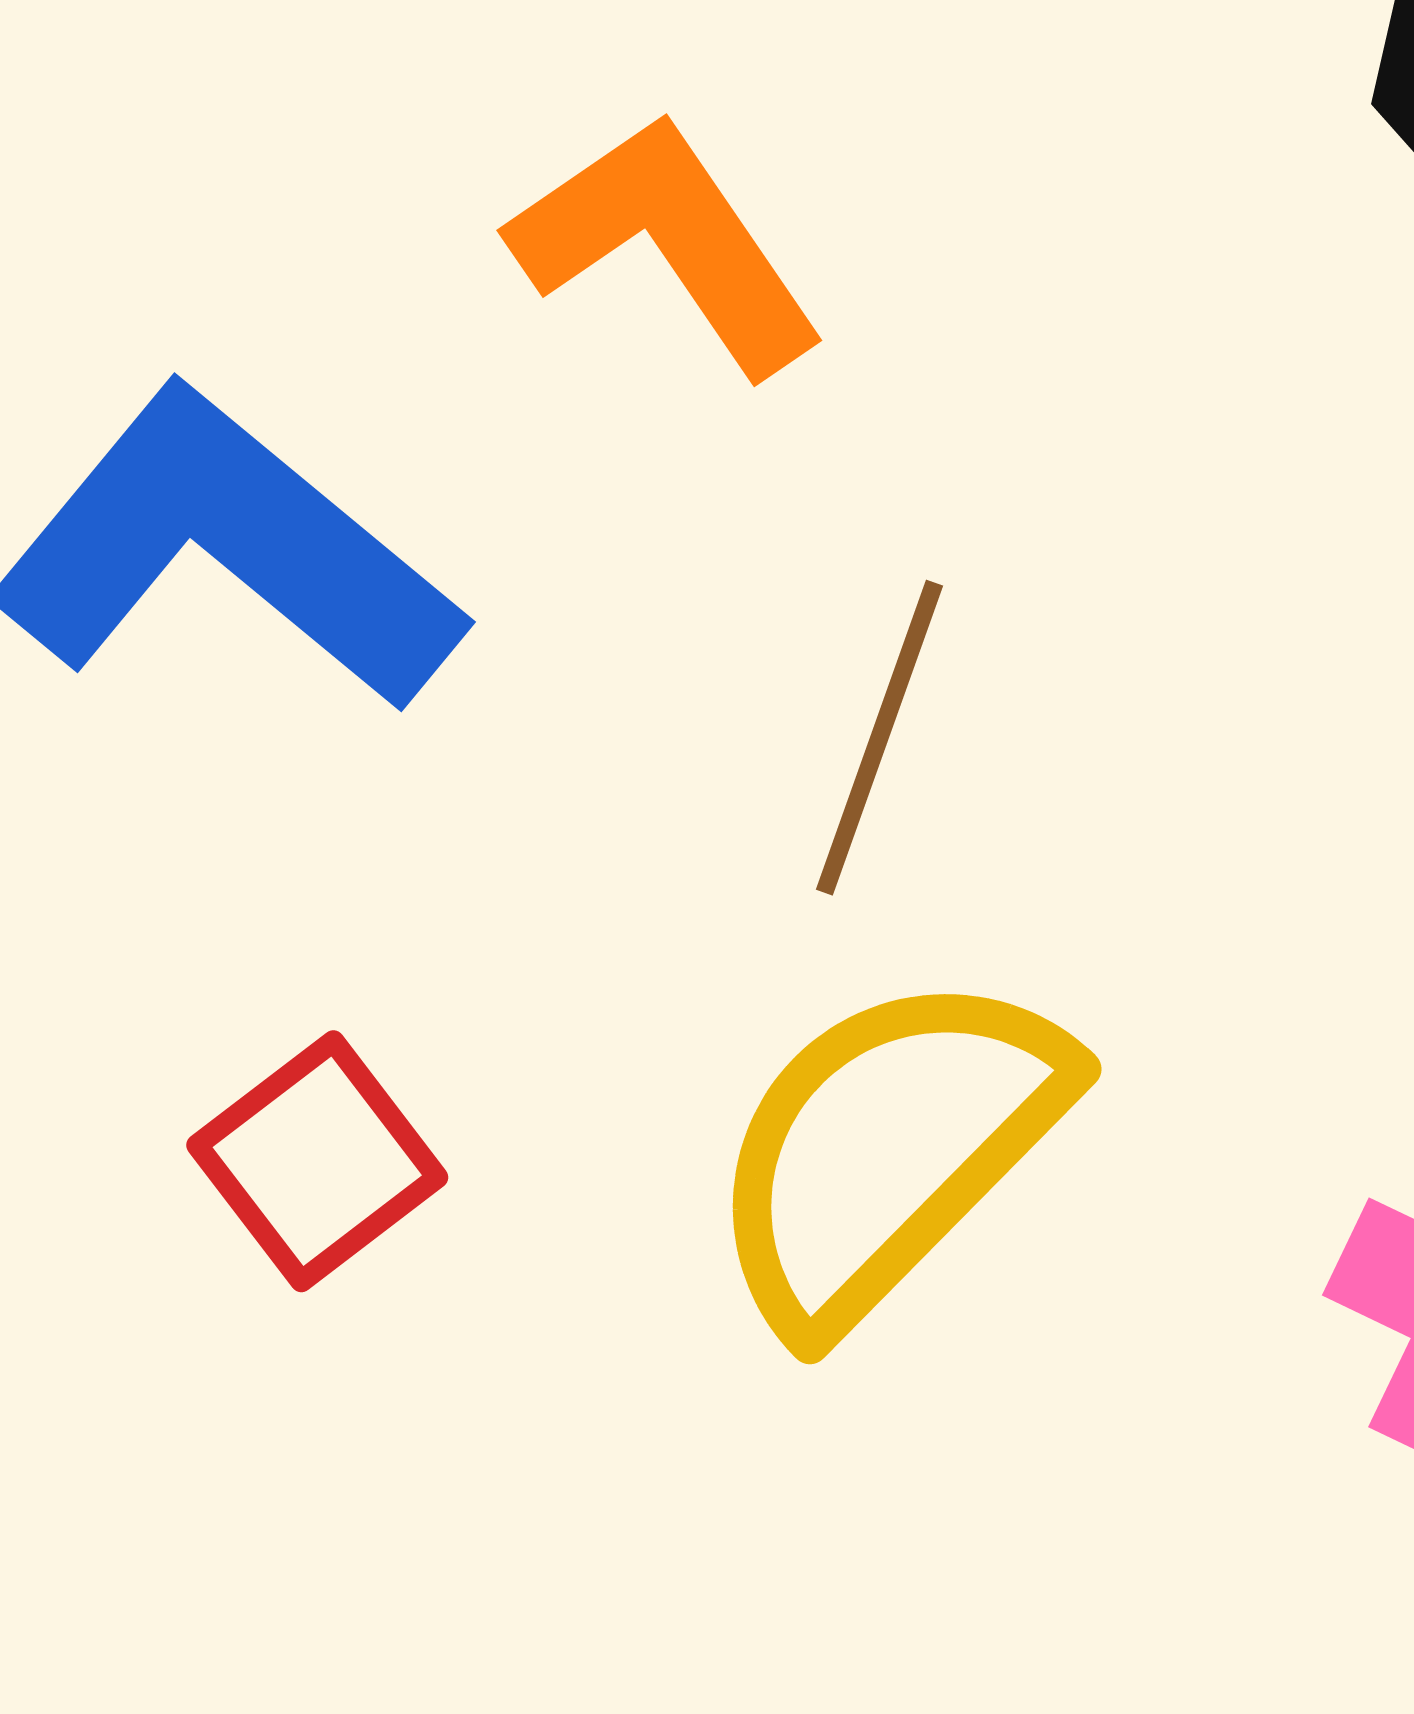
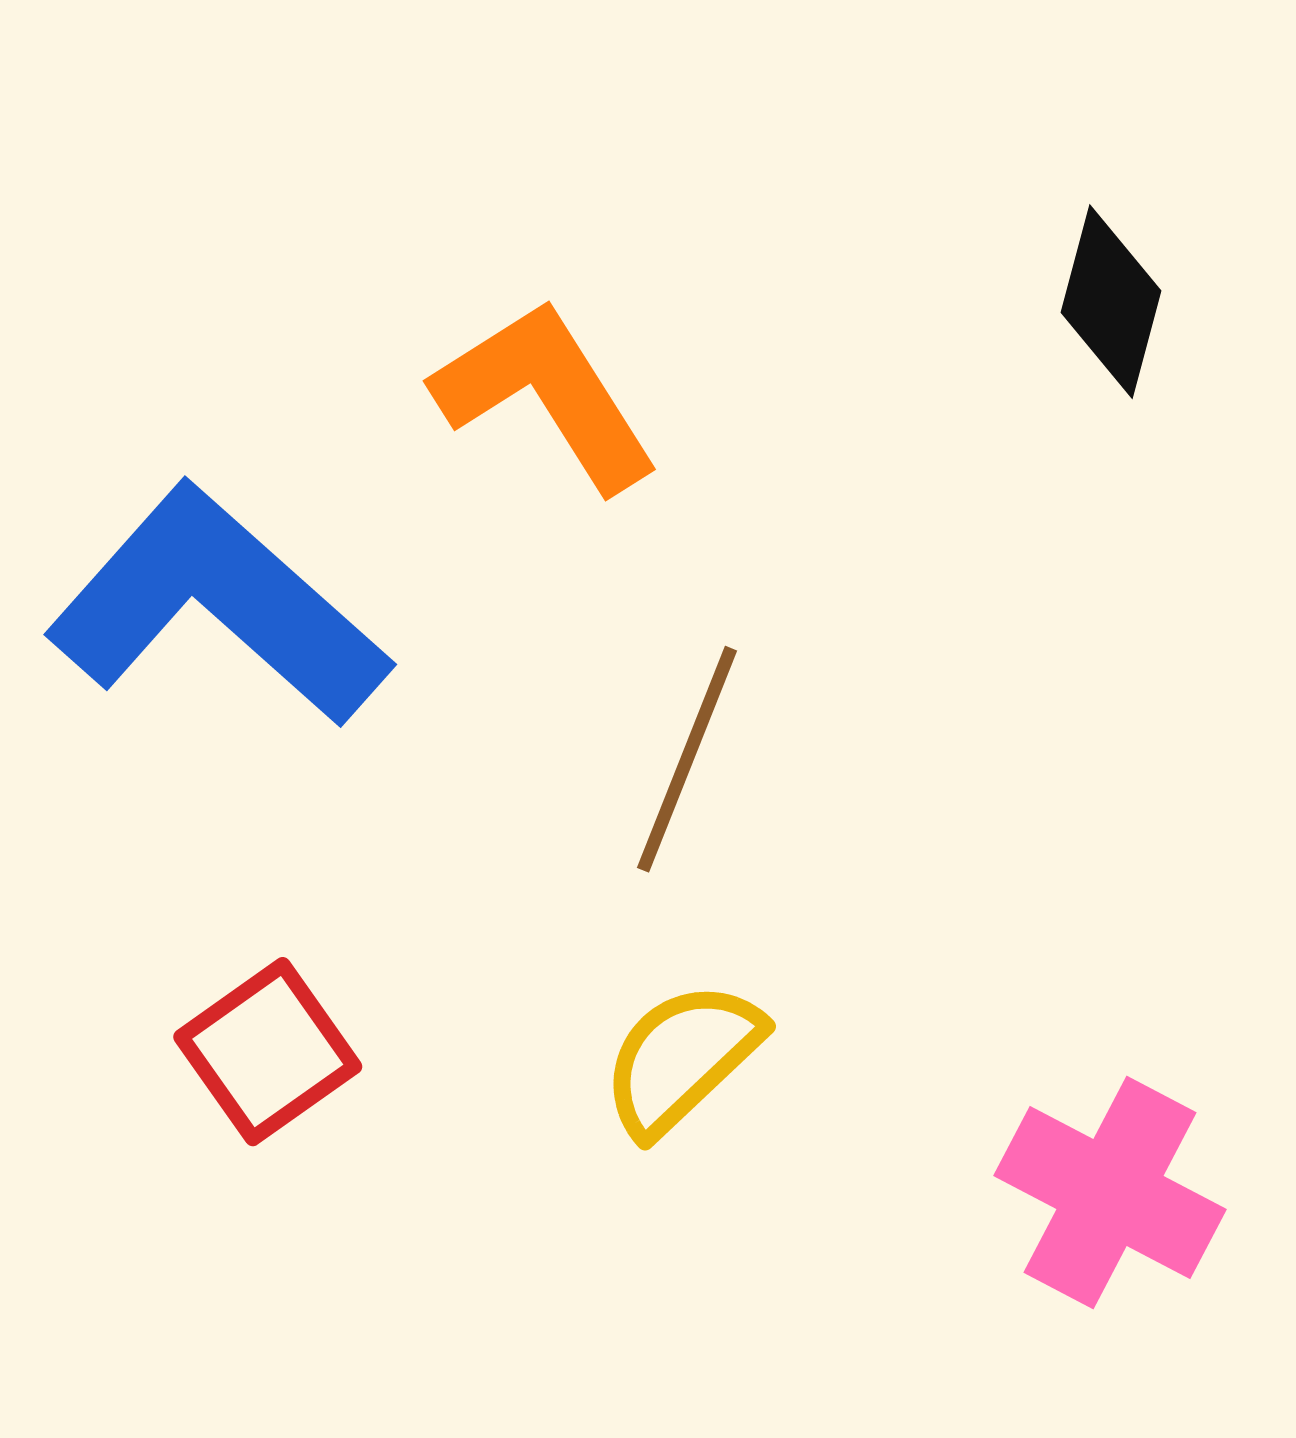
yellow semicircle: (888, 1149) -> (682, 1058), size x0.6

